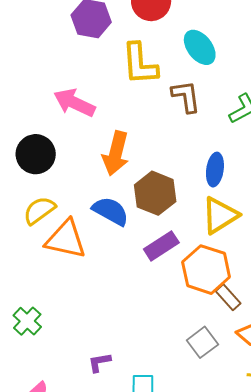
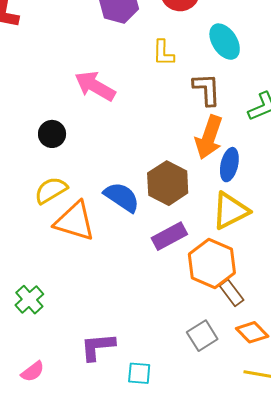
yellow L-shape: (140, 64) -> (163, 53), size x0.6
orange arrow: (116, 153) -> (209, 137), moved
black circle: (36, 154) -> (52, 134), size x0.7
purple L-shape: (99, 362) -> (98, 347), size x1.5

